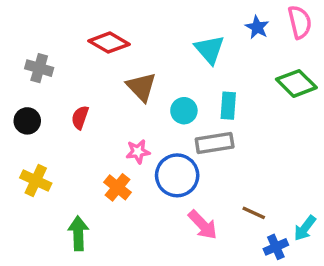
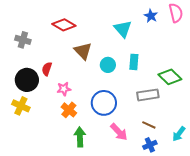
green diamond: (296, 83) -> (170, 77), moved
black circle: (27, 121) -> (27, 80), moved, size x1.5
gray rectangle: (215, 143) -> (148, 95), moved
pink star: (138, 152) -> (64, 89), moved
green arrow: (78, 233) -> (80, 137), moved
blue cross: (276, 247) -> (150, 145), moved

